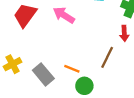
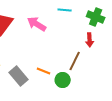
green circle: (84, 86) -> (63, 80), moved

